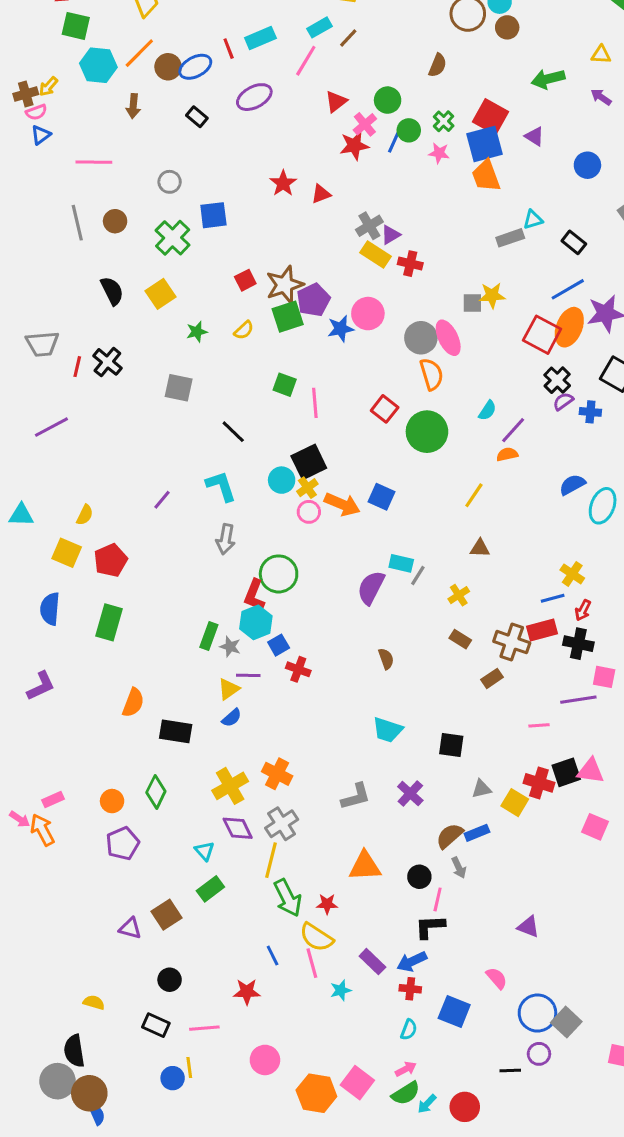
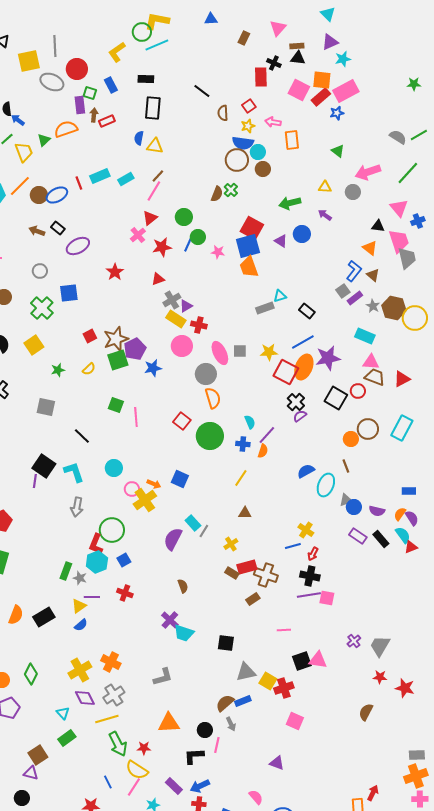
cyan rectangle: (319, 27) -> (126, 179), moved
pink line: (306, 61) -> (154, 191), moved
purple ellipse: (254, 97) -> (78, 246), moved
brown arrow: (133, 106) -> (37, 231), moved, turned 105
green cross: (444, 121) -> (231, 190), moved
pink cross: (365, 124) -> (138, 235), moved
blue circle: (587, 165) -> (302, 234), moved
red triangle: (321, 194) -> (158, 279), moved
yellow star: (492, 295) -> (269, 352), moved
pink circle: (368, 314) -> (182, 346), moved
pink ellipse: (448, 338) -> (220, 353), moved
cyan semicircle: (488, 410) -> (250, 422), turned -56
blue cross: (590, 412) -> (243, 444), moved
orange semicircle: (507, 454) -> (263, 451), turned 120
black square: (309, 462) -> (44, 466), moved, turned -30
yellow cross: (307, 488) -> (145, 500), moved, size x1.6
purple line: (162, 500) -> (35, 481), turned -32
orange arrow: (342, 504) -> (154, 484), size x0.6
cyan rectangle: (401, 563) -> (193, 523), turned 35
red rectangle: (542, 630) -> (247, 567), moved
blue square: (279, 645) -> (124, 560), moved
purple line: (578, 700) -> (309, 595), moved
black rectangle: (176, 731) -> (44, 617), moved, turned -40
red cross: (539, 783) -> (284, 688), moved, turned -36
gray triangle: (481, 789) -> (246, 672), size x1.5
purple cross: (410, 793) -> (170, 620), moved
pink square: (595, 827) -> (295, 721), moved
yellow line: (271, 860) -> (107, 719), turned 60
black L-shape: (430, 927) -> (194, 756), moved
purple triangle: (130, 928) -> (31, 773), moved
pink line: (312, 963) -> (134, 787), turned 48
black circle: (170, 980) -> (22, 798), moved

